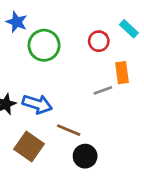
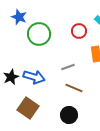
gray line: (103, 90) -> (68, 67), moved
brown line: (69, 130) -> (74, 88), moved

